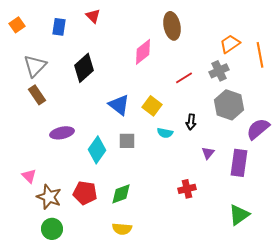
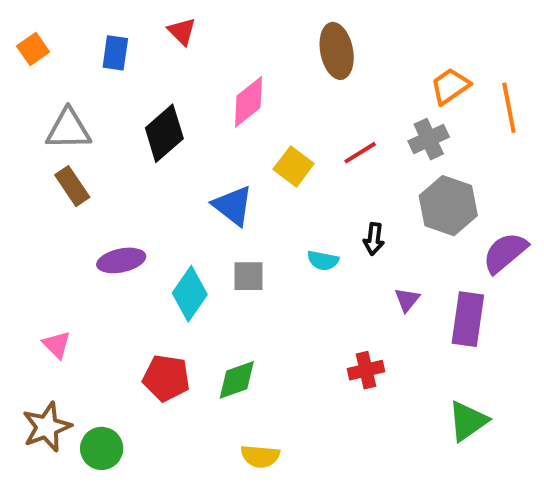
pink diamond: (143, 52) -> (249, 102), moved
gray triangle: (35, 66) -> (68, 129), turned 45
yellow square: (152, 106) -> (294, 166), moved
brown star: (49, 197) -> (47, 427), moved, turned 30
yellow semicircle: (122, 229) -> (260, 456), moved

